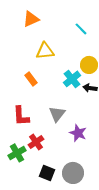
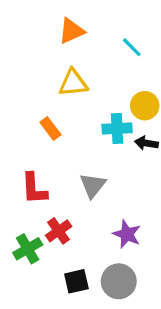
orange triangle: (31, 19) -> (72, 31), moved
cyan cross: (72, 79) -> (117, 128), turned 36
purple star: (78, 133) -> (127, 234), moved
black square: (47, 173) -> (76, 281), turned -35

